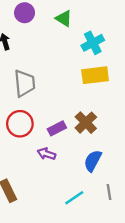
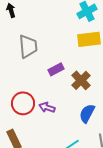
red circle: (20, 124) -> (23, 103), moved
purple rectangle: (57, 128) -> (56, 69), moved

